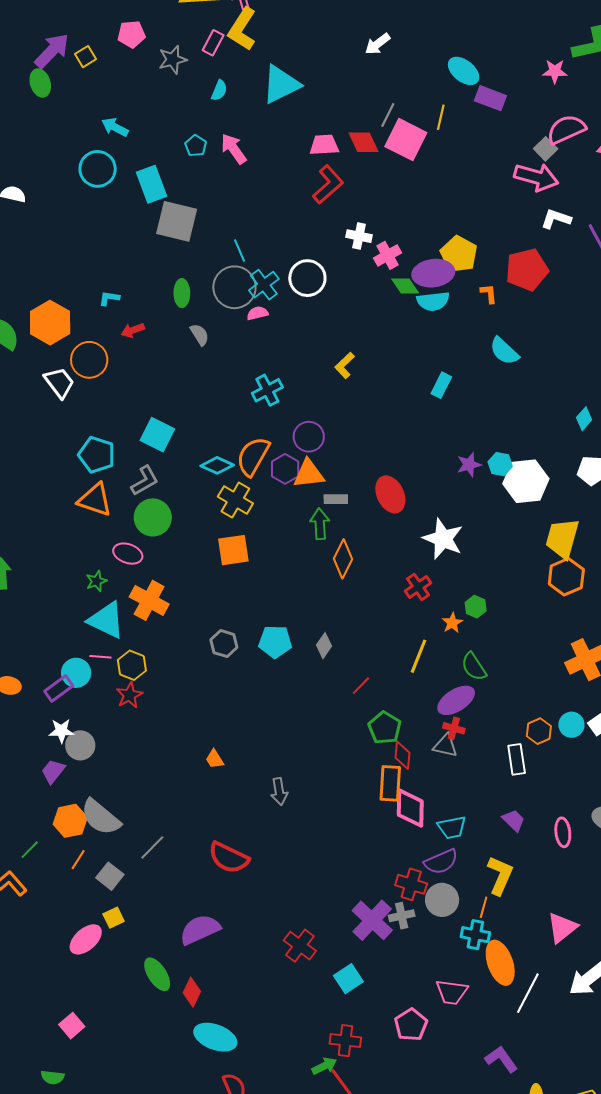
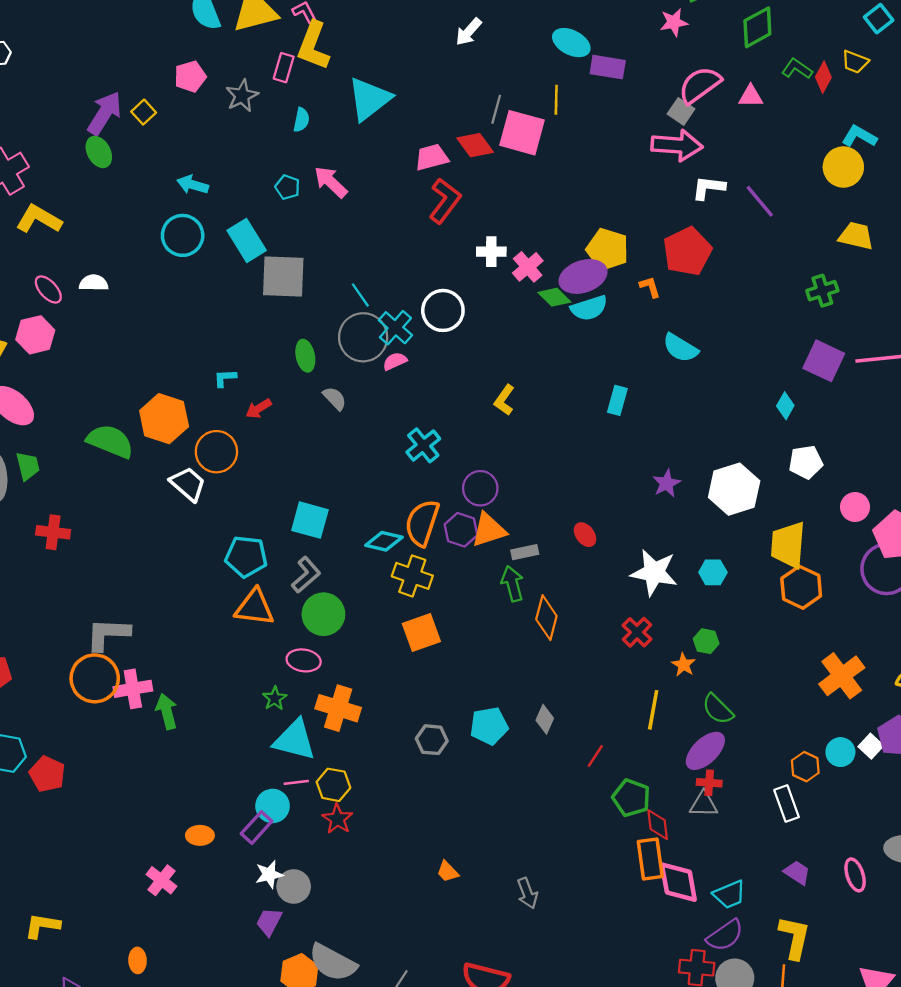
cyan hexagon: (500, 464) -> (713, 572), moved
red ellipse: (390, 494) -> (585, 535), size x0.6

